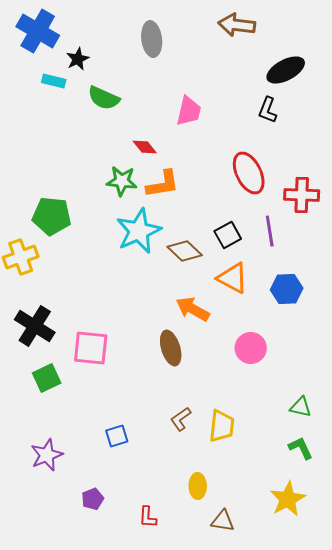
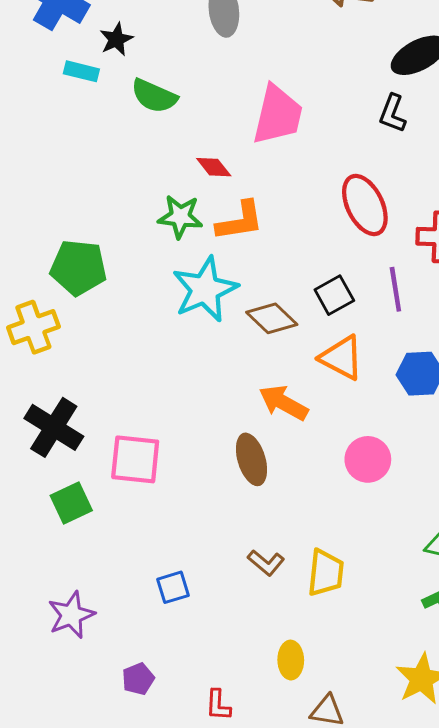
pink trapezoid: (189, 111) -> (278, 115), size x1.4
brown L-shape: (181, 419) -> (266, 563), turned -105

